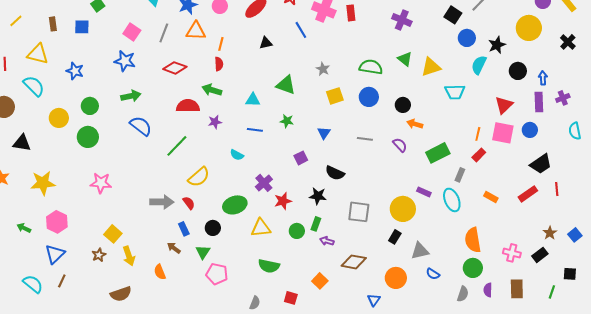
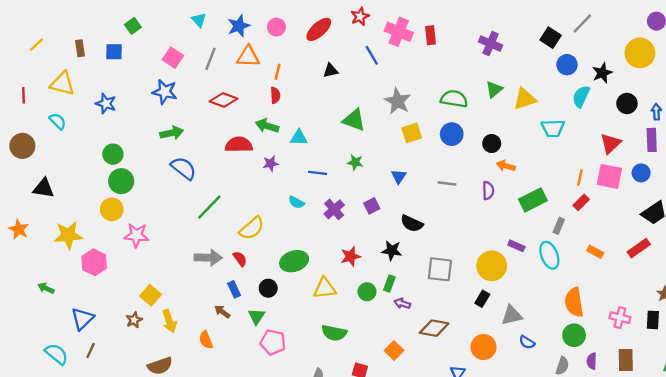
green triangle: (405, 59) -> (494, 89), turned 42
gray star: (323, 69) -> (398, 101), size x1.6
cyan semicircle: (34, 86) -> (58, 121), size x0.7
cyan triangle: (253, 100) -> (299, 138), moved
green circle: (90, 106) -> (113, 154), moved
yellow circle: (59, 118) -> (112, 209), moved
purple semicircle: (400, 145) -> (488, 191), turned 42
green line: (177, 146) -> (209, 207), moved
purple cross: (264, 183) -> (334, 209), moved
pink hexagon: (57, 222) -> (94, 262), moved
black rectangle: (540, 255) -> (653, 320), turned -49

